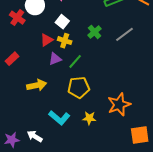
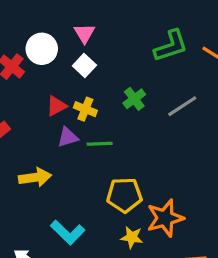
white square: (62, 22) -> (84, 66), moved
green line: (75, 61) -> (100, 144), turned 42
yellow pentagon: (79, 87) -> (124, 195), moved
yellow star: (89, 118) -> (132, 237), moved

